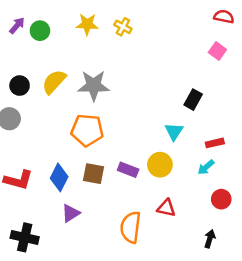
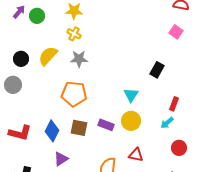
yellow cross: (123, 27) -> (74, 34), moved
gray star: (94, 86) -> (79, 59), size x0.7
cyan triangle: (174, 131) -> (131, 95), moved
red rectangle: (215, 143) -> (174, 104), turned -56

